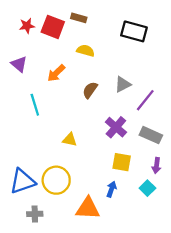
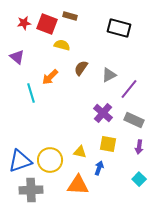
yellow semicircle: (86, 51) -> (62, 45), moved
orange arrow: (56, 73) -> (50, 77), moved
brown semicircle: (90, 90) -> (81, 68), moved
yellow triangle: (70, 140) -> (80, 152), moved
cyan square: (147, 188) -> (139, 179), moved
gray cross: (35, 214) -> (31, 190), size x1.6

